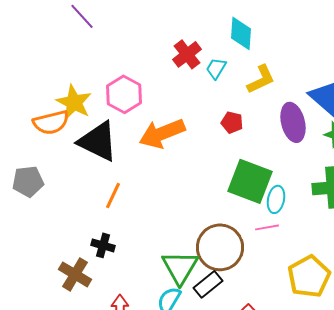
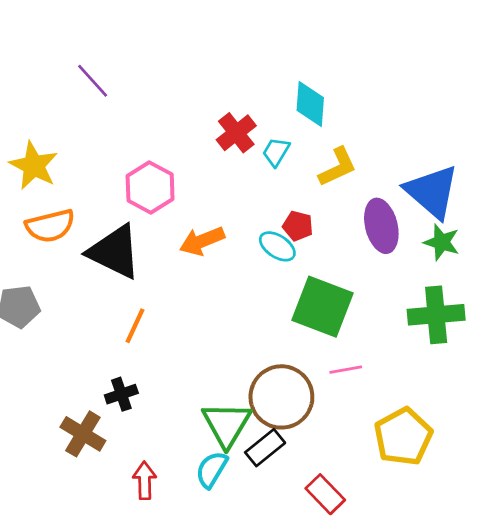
yellow star: (74, 102) -> (34, 166), moved
orange arrow: (162, 133) -> (202, 241), size x0.7
cyan ellipse: (276, 199) -> (277, 246), moved, turned -68
black cross: (103, 245) -> (121, 394), turned -35

